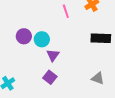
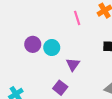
purple triangle: (53, 55) -> (73, 64), moved

